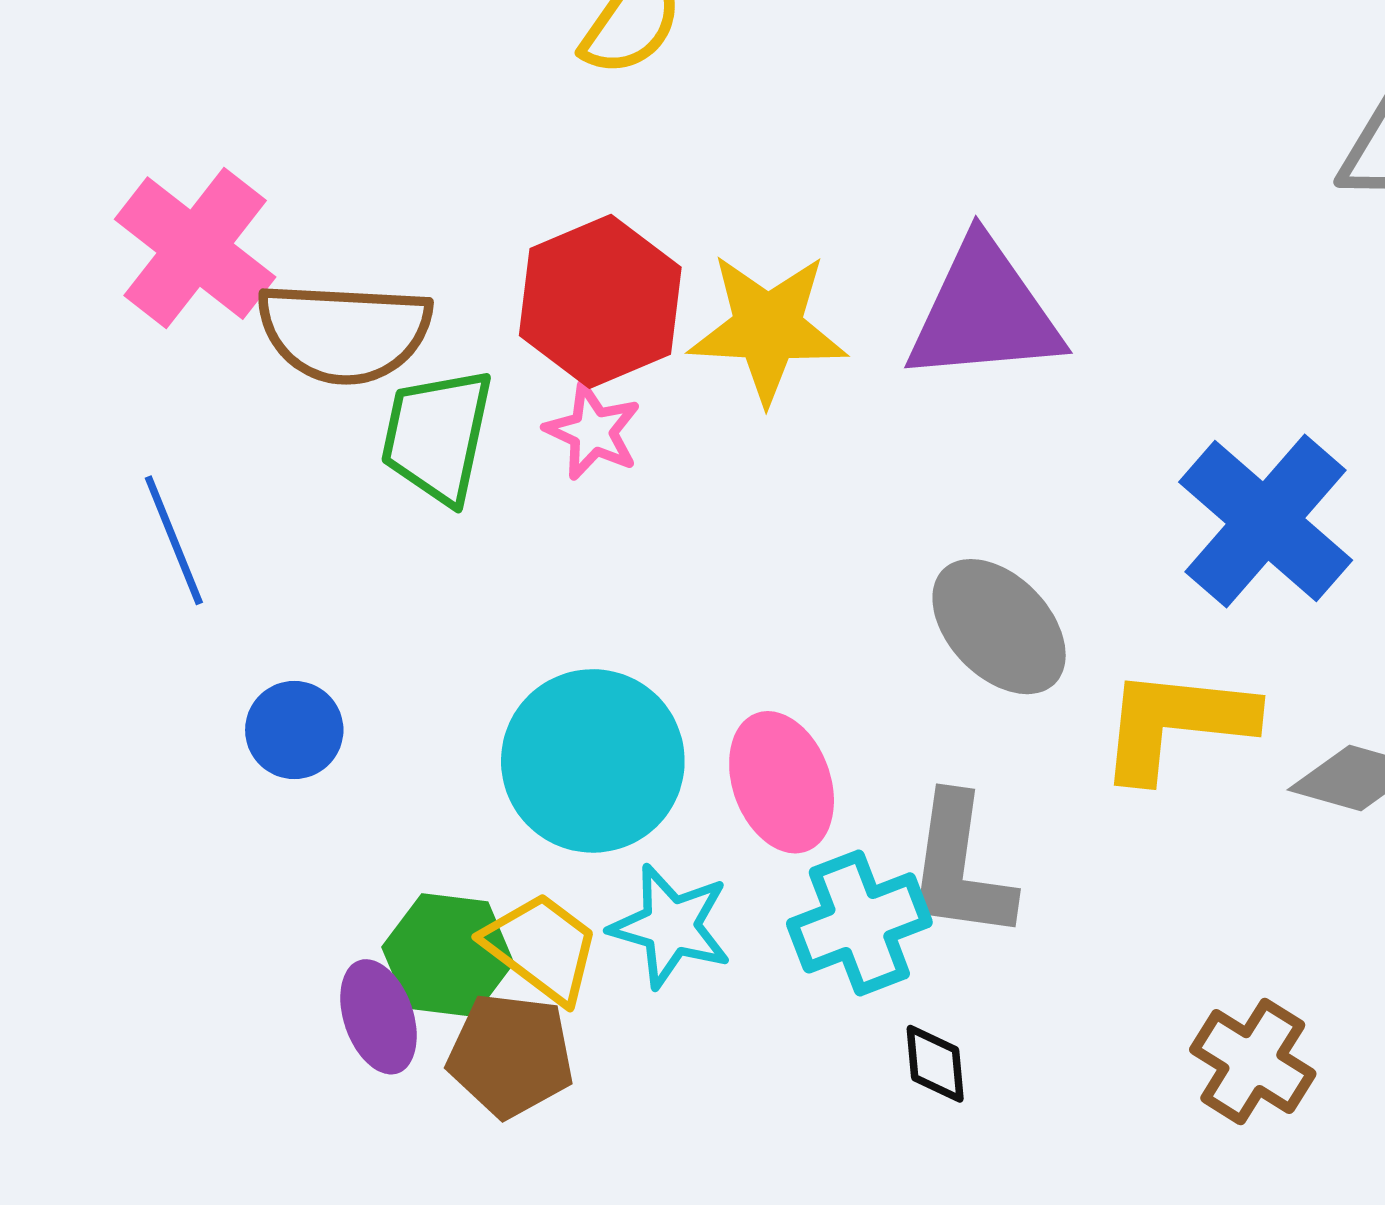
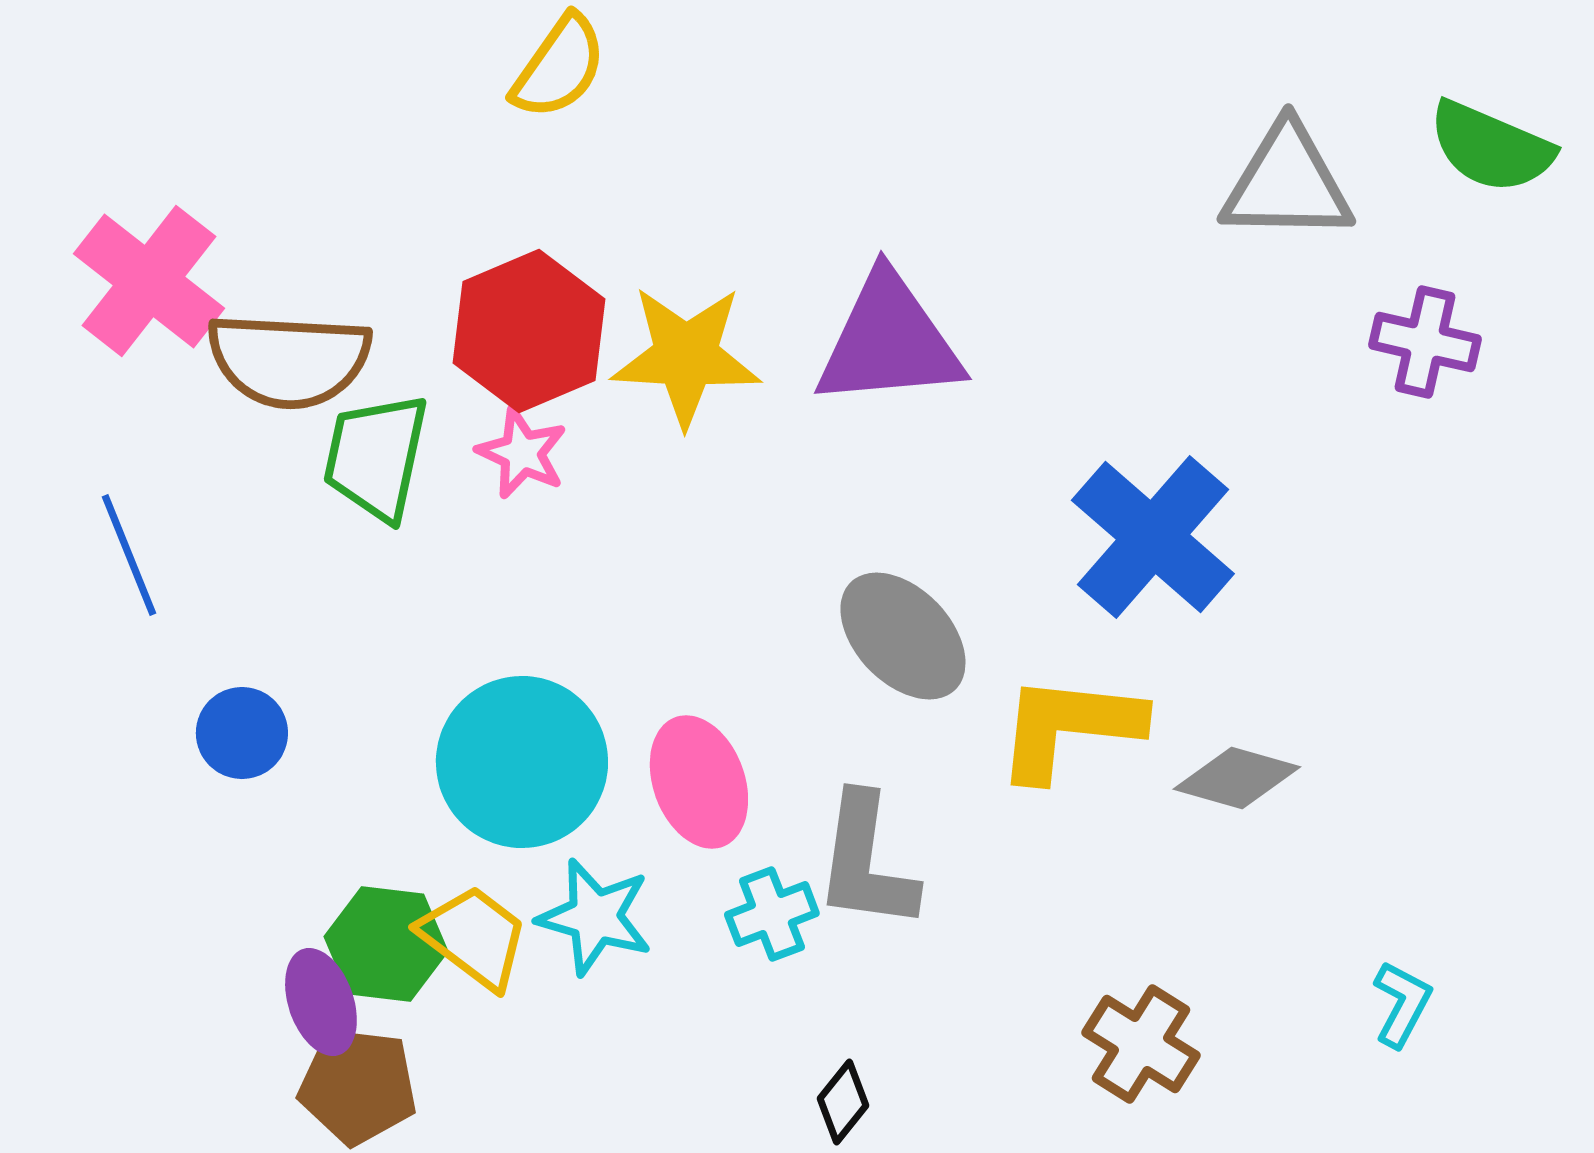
cyan cross: (859, 923) -> (772, 914), size x0.7
brown pentagon: (511, 1055) -> (358, 1086), moved
black diamond: (935, 1064) -> (843, 1102), moved, turned 44

